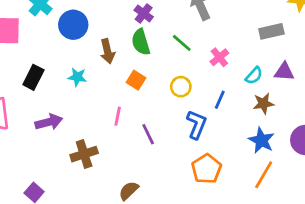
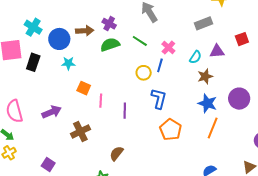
green semicircle: (141, 42) -> (110, 45), turned 96
brown arrow: (107, 51) -> (85, 31), moved, turned -72
black rectangle: (33, 77) -> (33, 62), moved
cyan star: (77, 77) -> (68, 63), moved
orange square: (136, 80) -> (84, 88), moved
blue line: (220, 100) -> (160, 65), moved
purple line: (148, 134) -> (125, 111), turned 35

